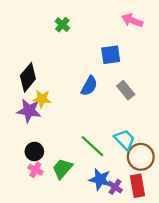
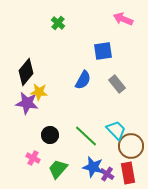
black circle: (34, 151) -> (50, 135), moved
green trapezoid: (62, 169) -> (58, 169), moved

